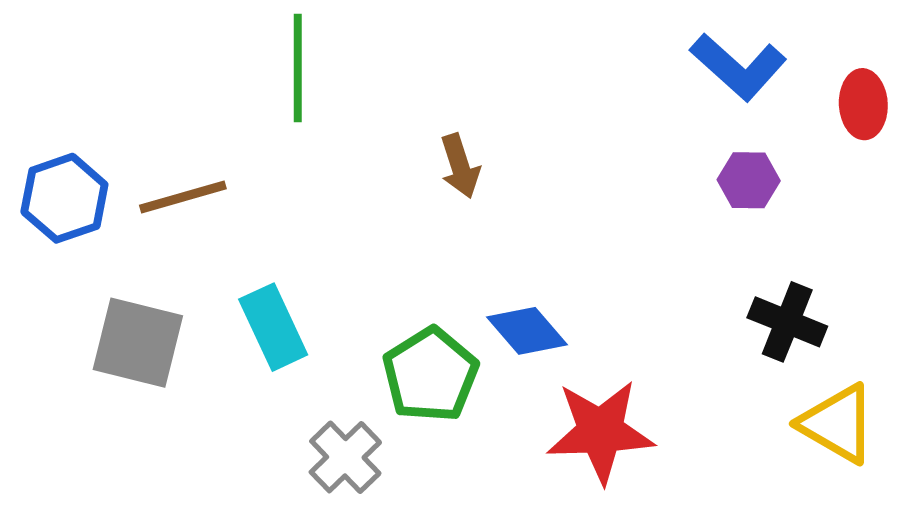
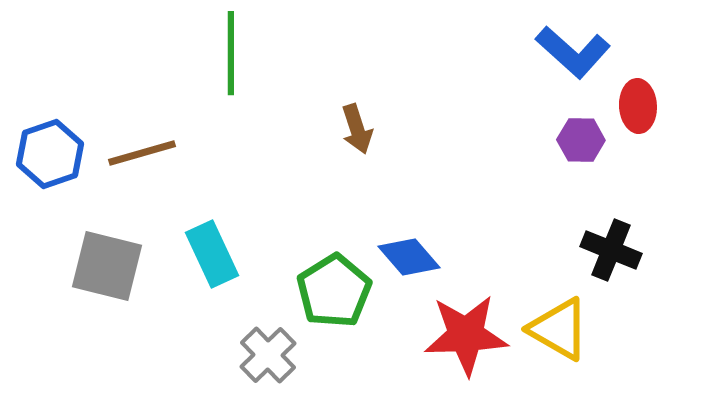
red ellipse: (863, 104) -> (638, 106), moved
yellow triangle: (838, 424) -> (559, 329), moved

